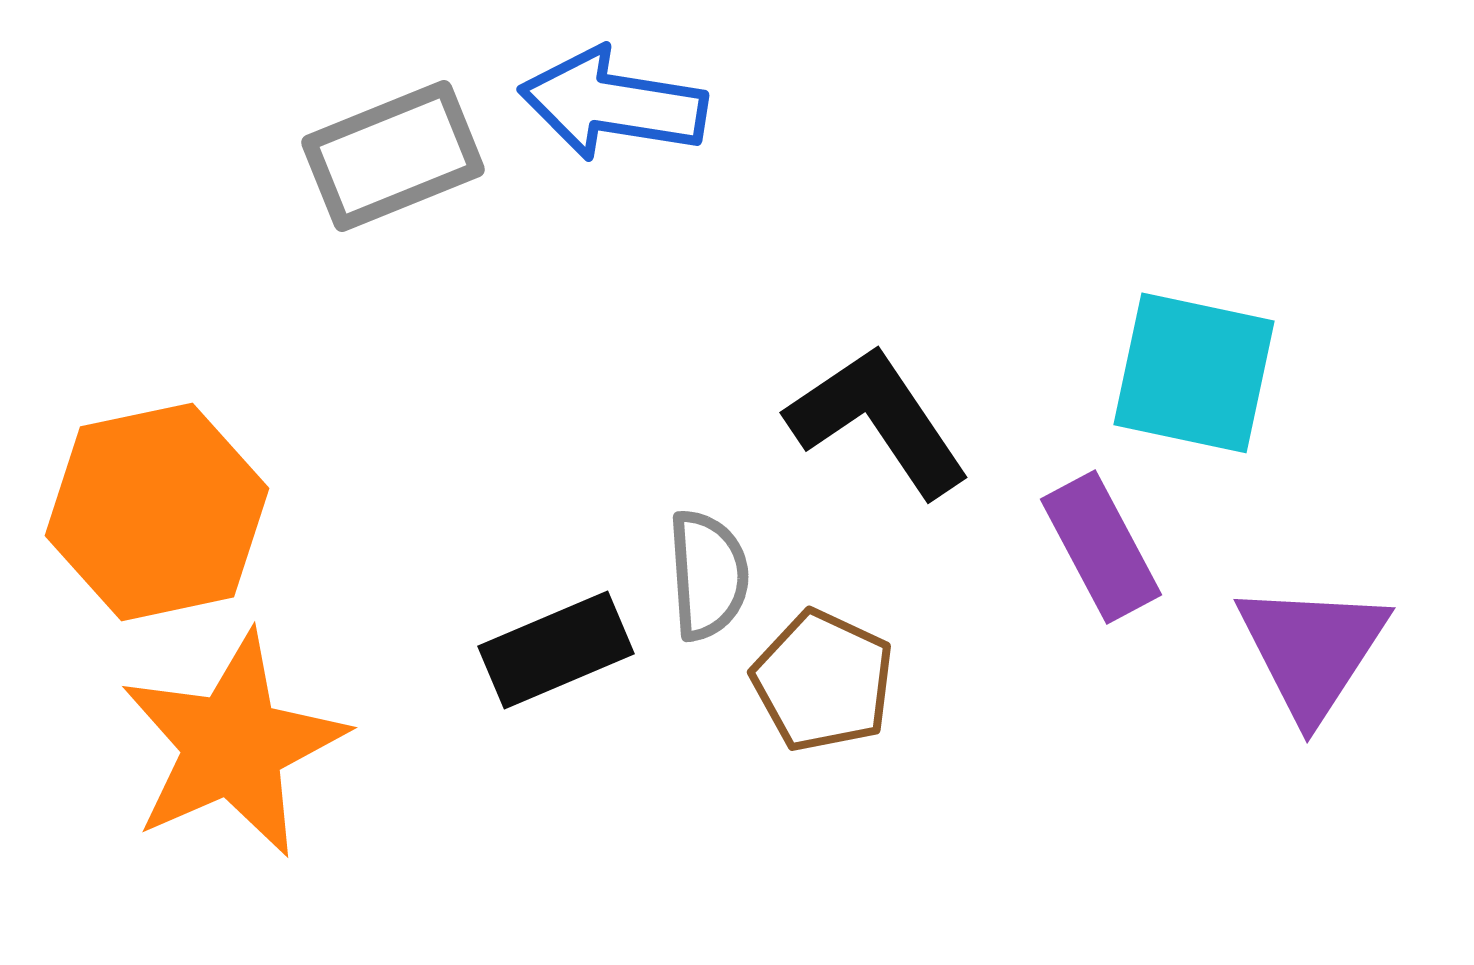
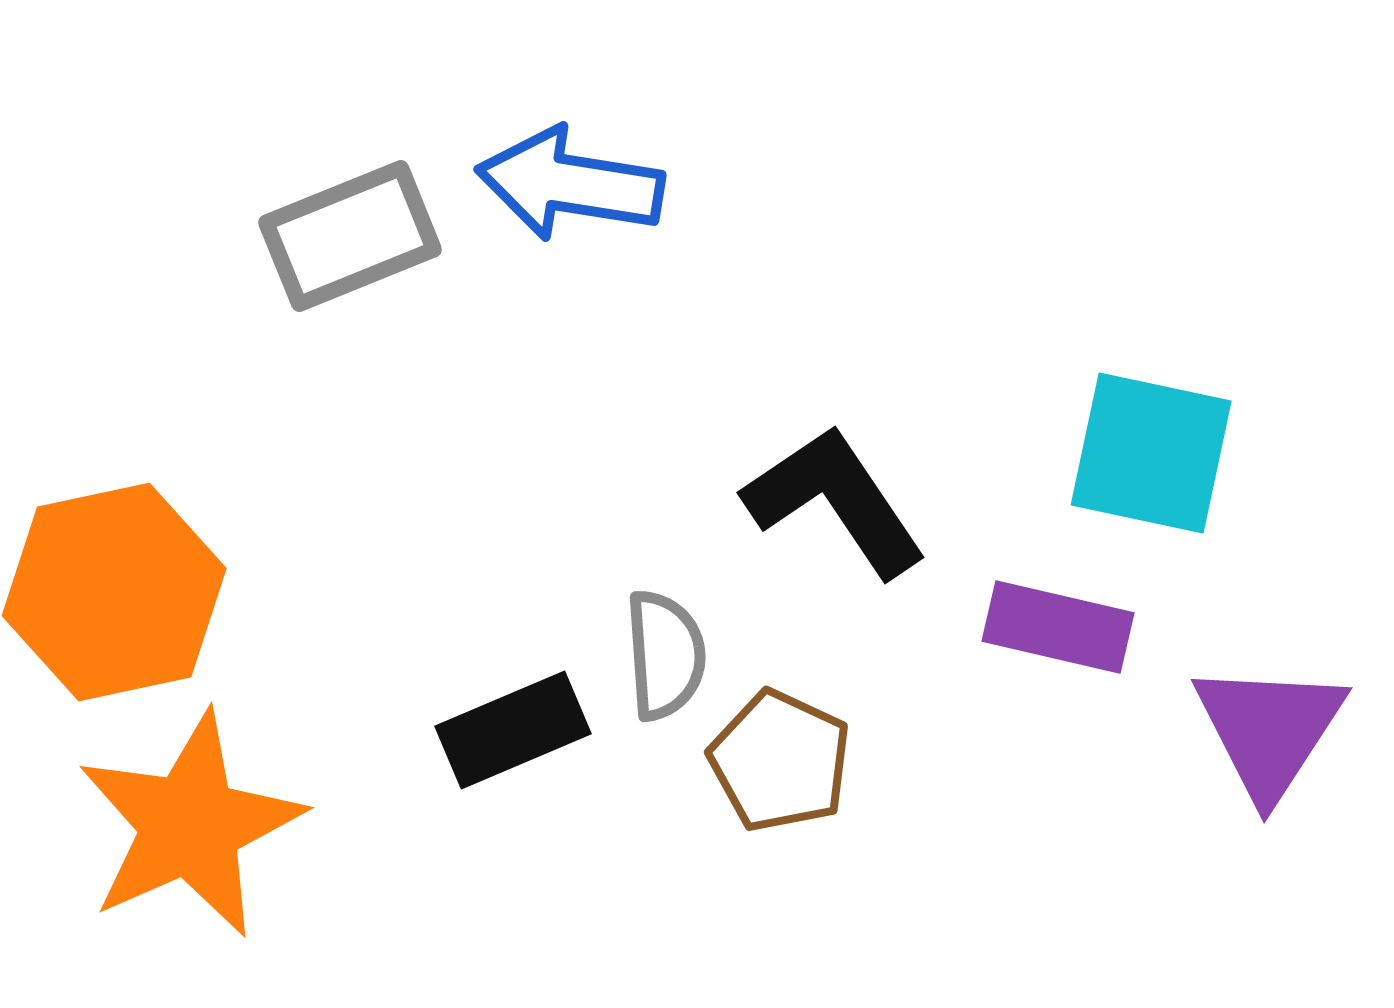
purple rectangle: (1101, 547) -> (1058, 627), turned -49

